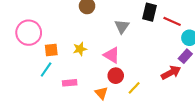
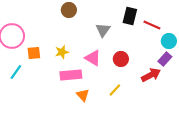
cyan line: (46, 70) -> (16, 72), moved
red circle: (116, 76) -> (121, 59), moved
pink rectangle: (70, 83) -> (71, 75), moved, size x1.5

